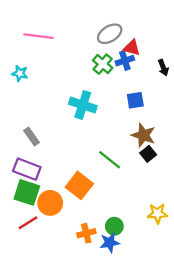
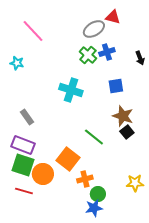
pink line: (38, 36) -> (33, 31), turned 40
red triangle: (132, 48) -> (113, 17), moved
red line: (28, 223) -> (24, 191), turned 48
orange cross: (86, 233) -> (85, 179), moved

